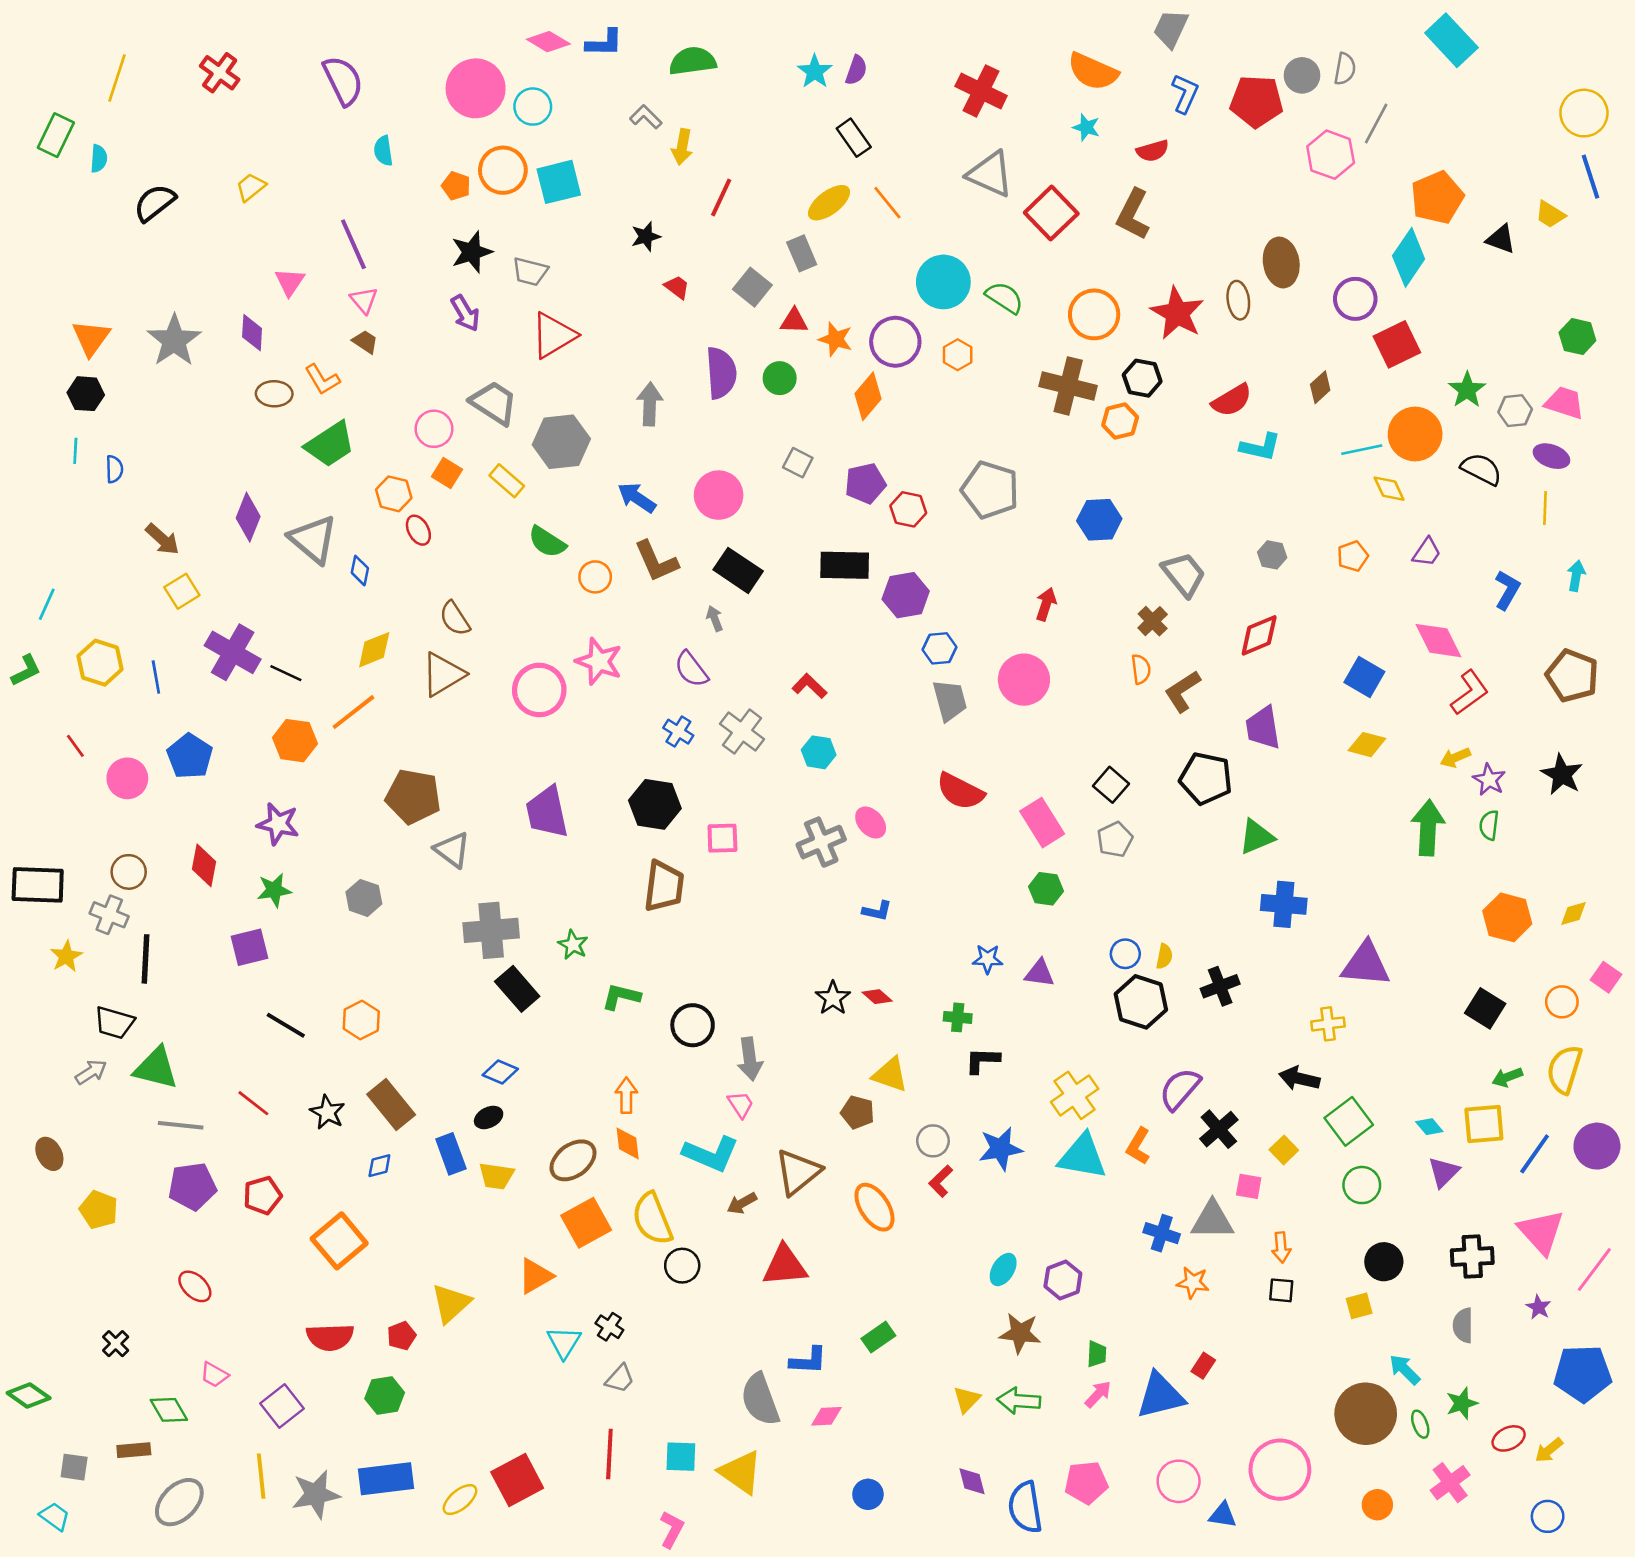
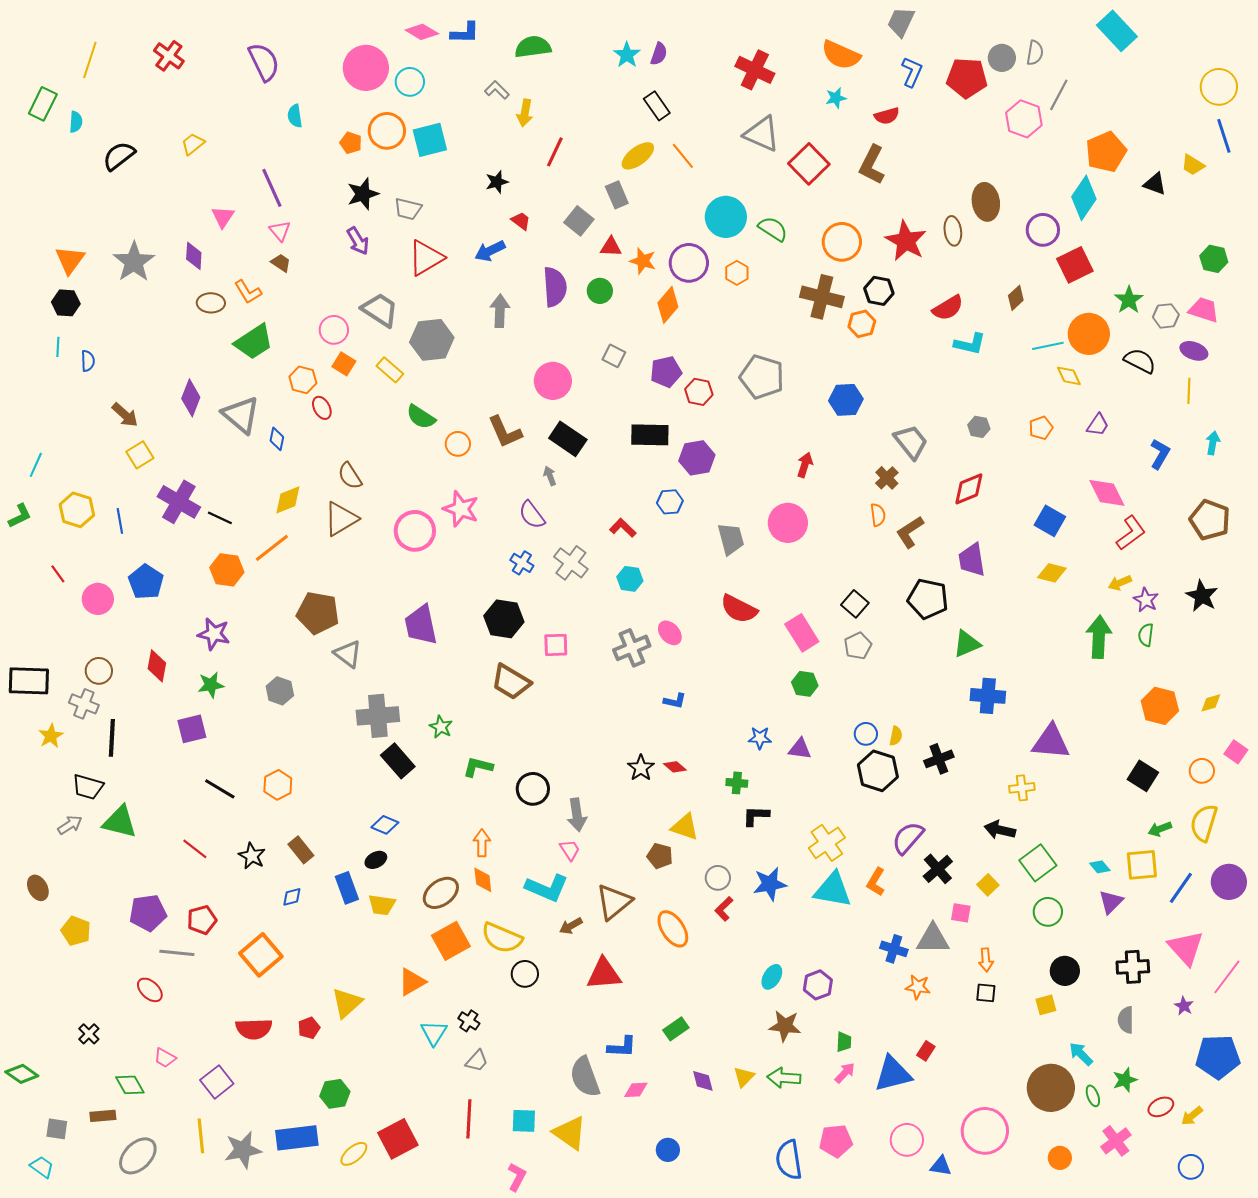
cyan star: (1086, 127) -> (836, 98), turned -30
blue arrow: (637, 498) -> (490, 251), moved, turned -60
blue hexagon: (939, 648) -> (670, 502), moved
brown trapezoid: (664, 886) -> (511, 682), turned 114
brown rectangle: (391, 1104) -> (301, 850), size x0.7
gray line: (181, 1125) -> (177, 953), moved
yellow semicircle: (652, 1219) -> (502, 938), turned -45
green hexagon: (385, 1396) -> (335, 1094), moved
purple diamond: (972, 1481) -> (703, 1081), moved

